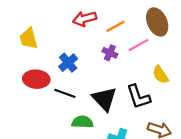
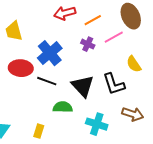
blue cross: (68, 63) -> (50, 53), size x1.4

